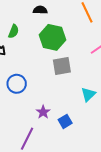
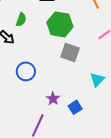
gray square: (62, 66) -> (70, 52), turned 30

